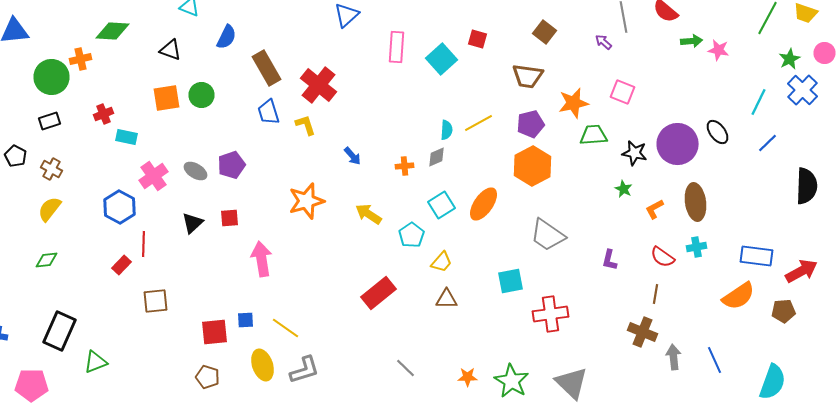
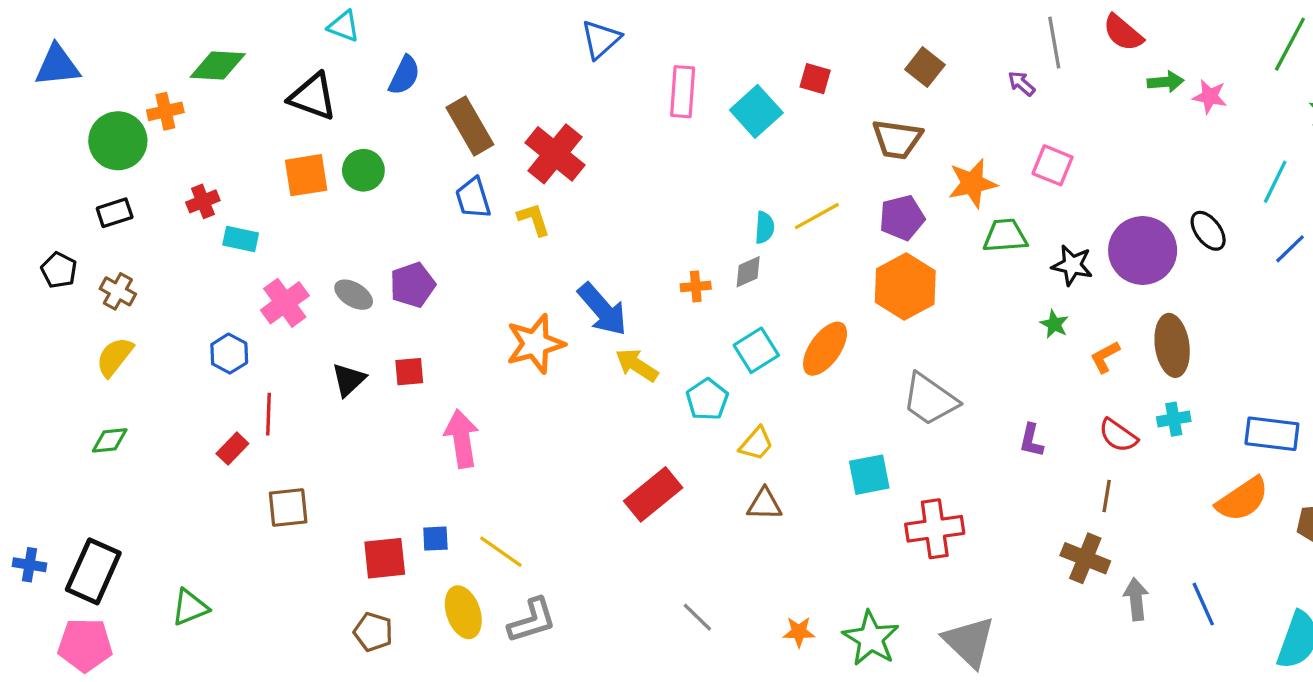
black triangle: (170, 50) -> (313, 97), size x1.4
blue arrow: (352, 156) -> (602, 309), moved, size x1.8
blue hexagon: (120, 207) -> (229, 354), size x0.7
black rectangle: (60, 331) -> (93, 571), moved

